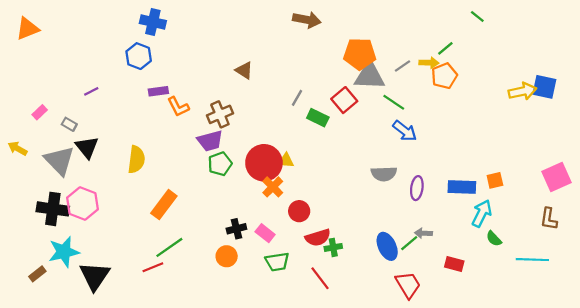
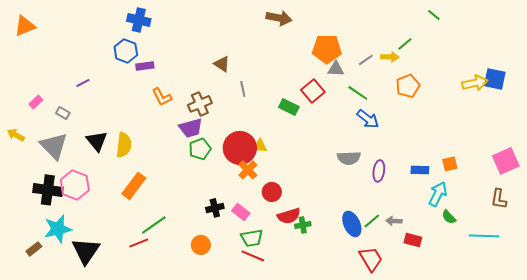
gray triangle: (370, 76) -> (336, 69), size x0.6
orange pentagon: (444, 76) -> (408, 86), moved
purple rectangle: (158, 91) -> (145, 66), moved
gray line: (297, 98) -> (243, 89), moved, turned -42
black triangle: (87, 147) -> (97, 141), moved
blue rectangle: (462, 187) -> (420, 170), size x0.7
orange rectangle: (164, 205) -> (134, 186), moved
gray arrow: (423, 233) -> (394, 221), moved
orange circle: (227, 256) -> (201, 245), moved
red line: (320, 278) -> (253, 256), moved, turned -30

